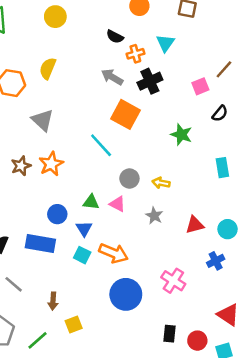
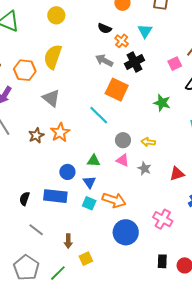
orange cross: (135, 54) -> (122, 41), turned -32
yellow semicircle: (48, 68) -> (53, 57), size x1.4
pink triangle: (117, 204) -> (123, 160), moved

